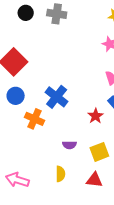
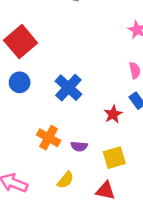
orange cross: (34, 119) -> (49, 138), moved
yellow semicircle: (60, 174) -> (65, 180), turned 35

